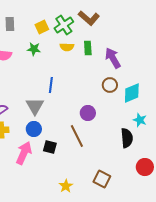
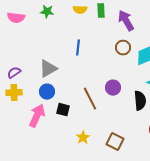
blue line: (51, 85) -> (78, 48), moved
gray triangle: (35, 106) -> (48, 69), turned 30
purple circle: (88, 113) -> (113, 88), moved
yellow star: (66, 186) -> (83, 138), moved

